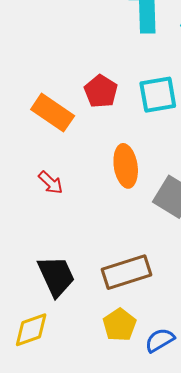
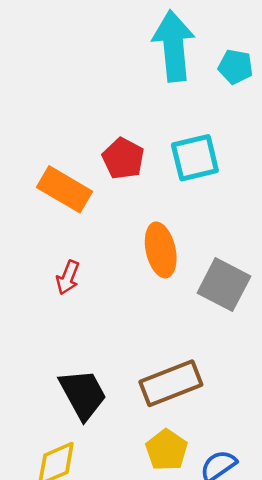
red arrow: (51, 183) -> (68, 277), turned 72

